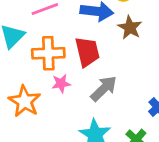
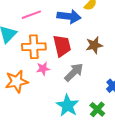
brown star: (130, 28) -> (94, 45), moved, turned 30
orange star: (25, 101) -> (17, 81), turned 30

